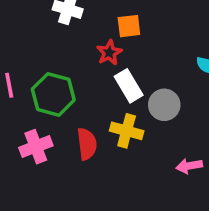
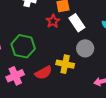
white rectangle: (129, 86) -> (77, 23), moved
red semicircle: (87, 144) -> (43, 73), turned 72

